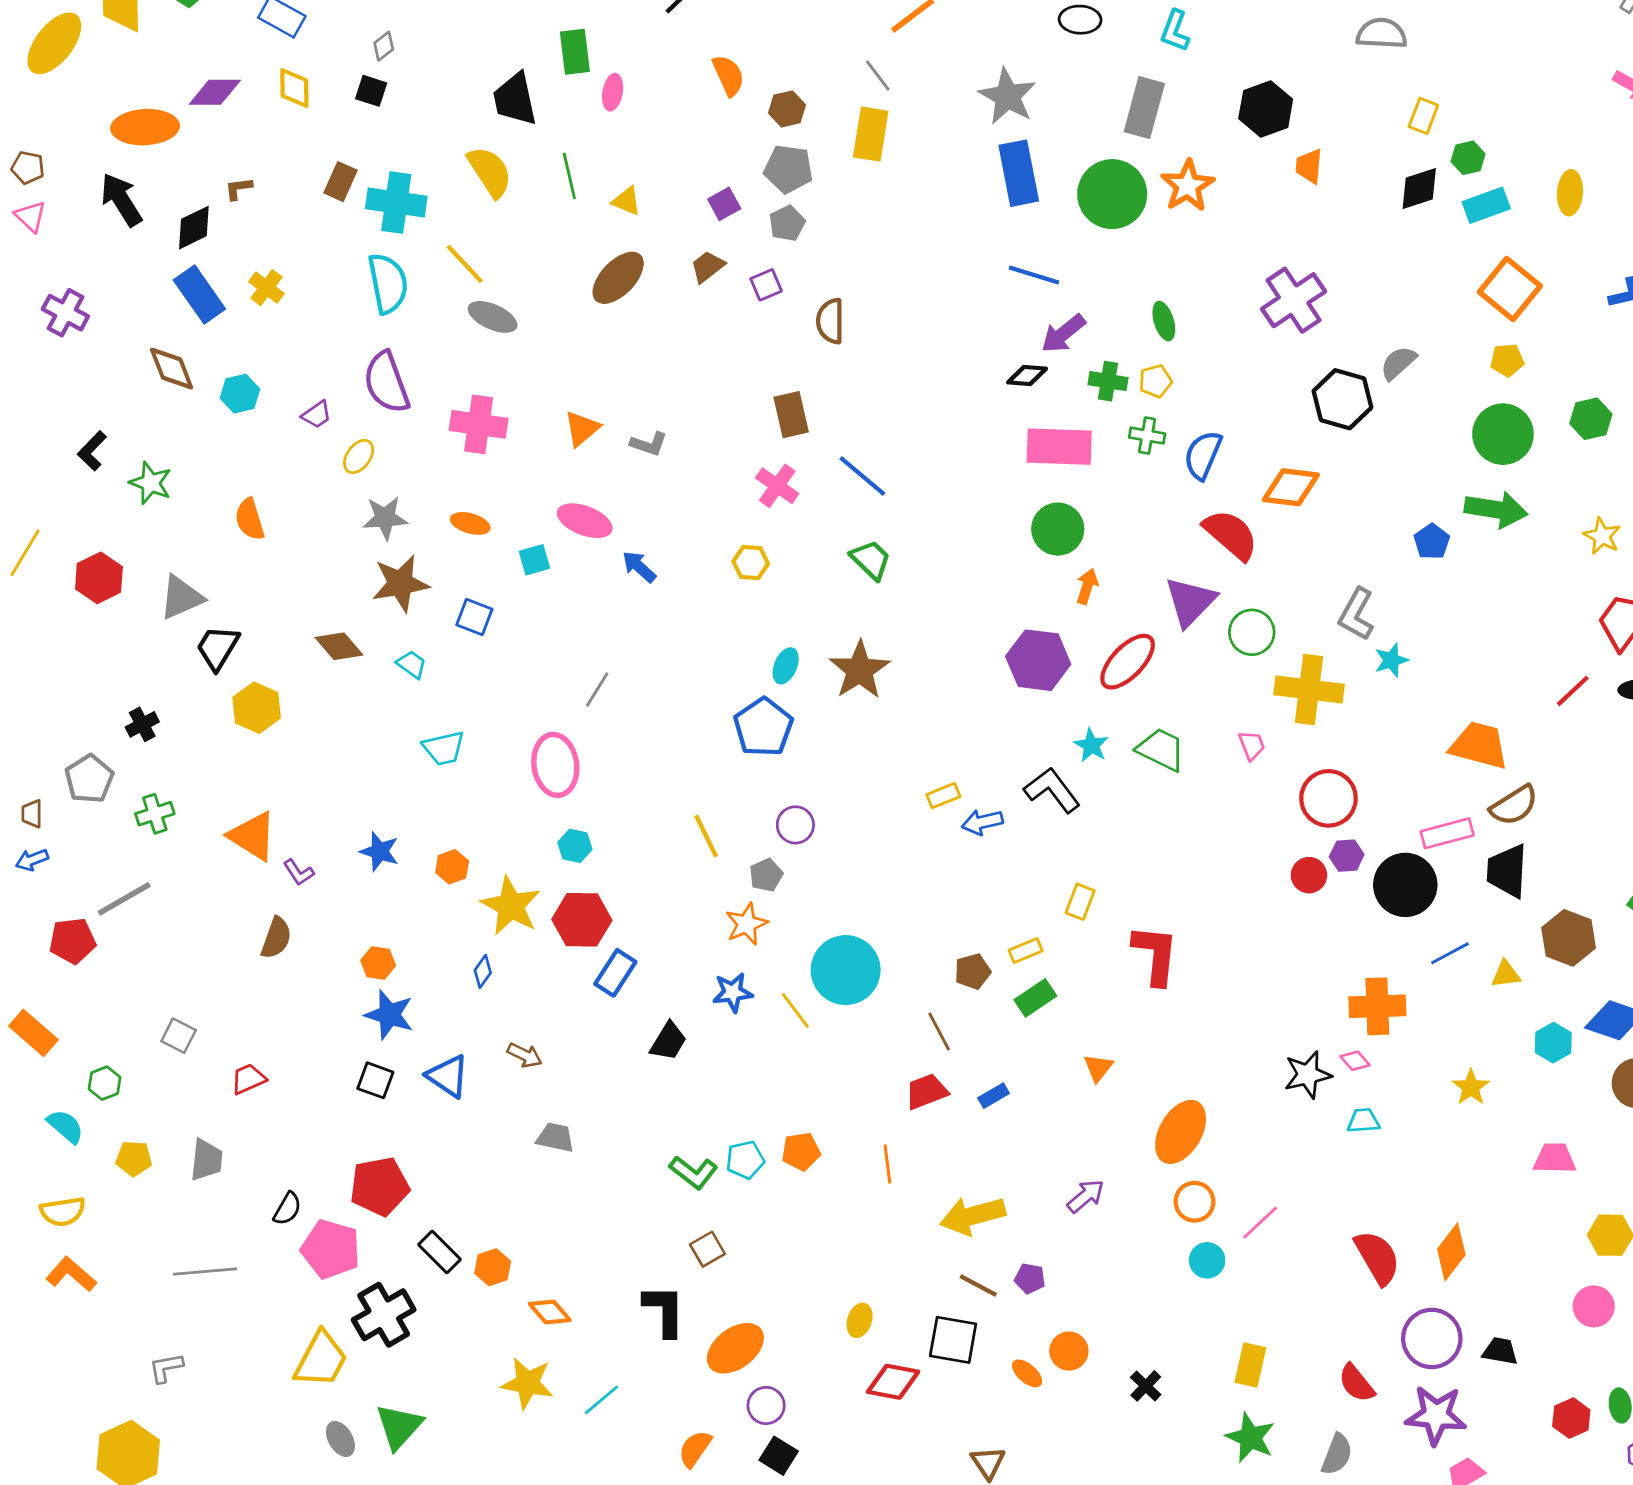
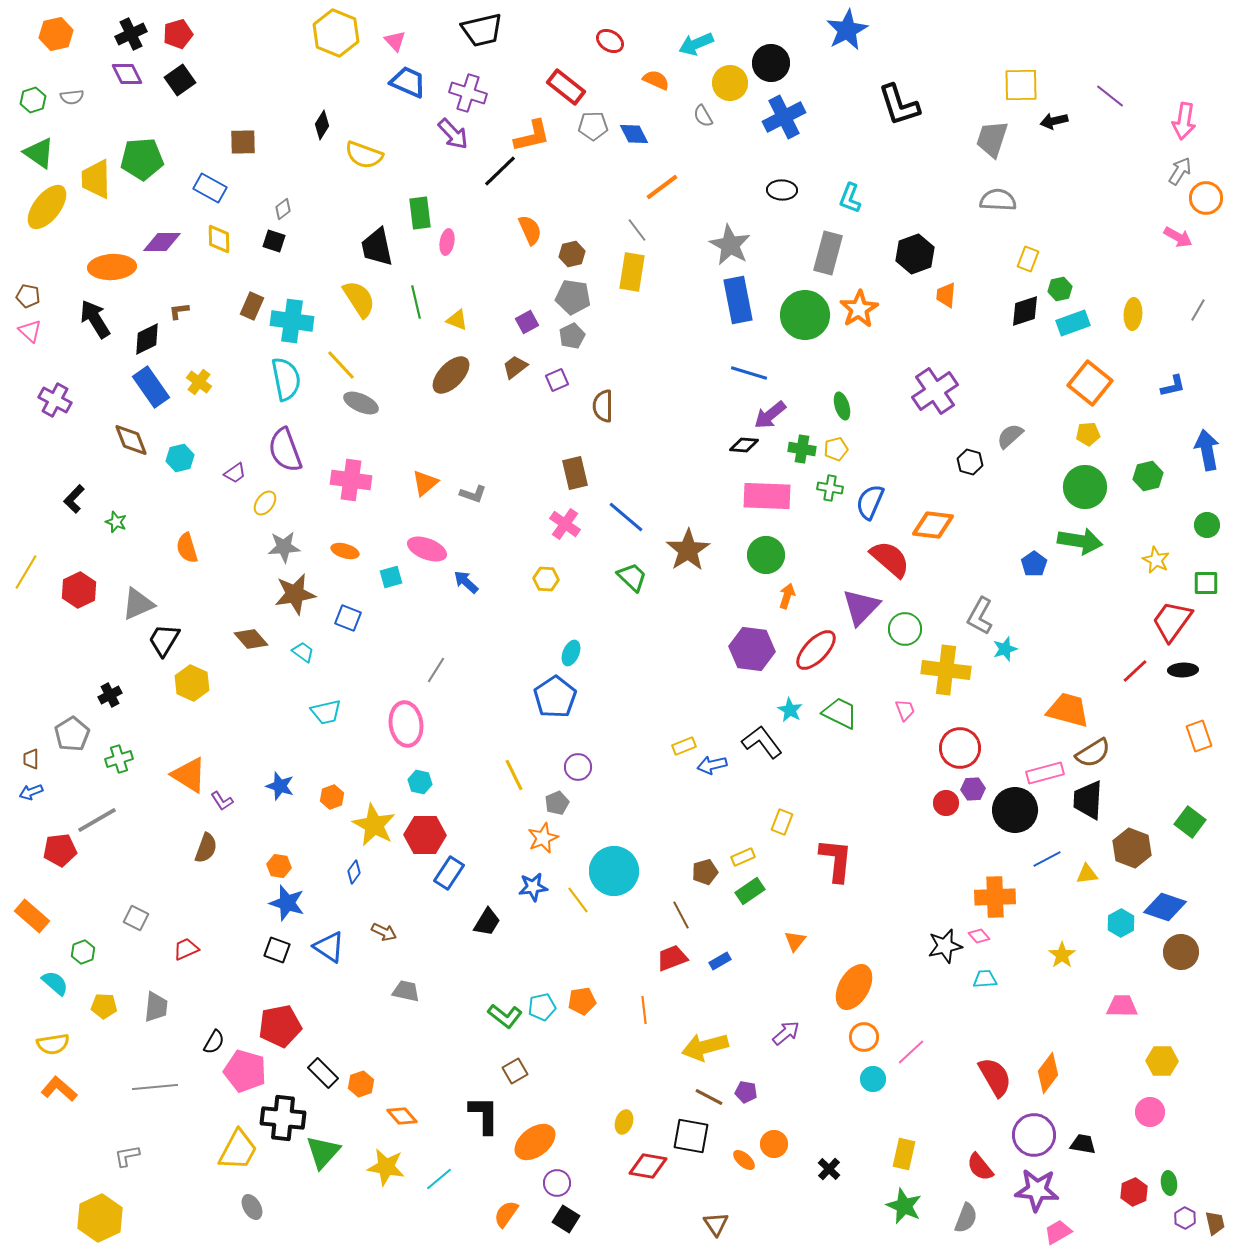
black hexagon: (1342, 399) -> (970, 462), size x0.6
green star: (151, 483) -> (116, 522), size x0.7
brown star: (860, 670) -> (688, 550), moved
black cross: (384, 1315) -> (283, 1118), turned 36
green triangle: (399, 1426) -> (323, 1152), moved

